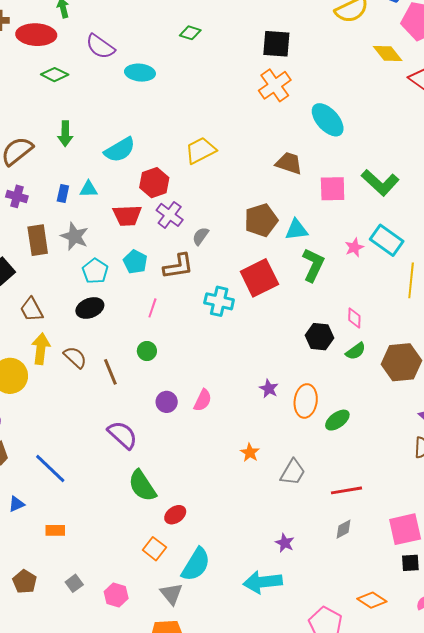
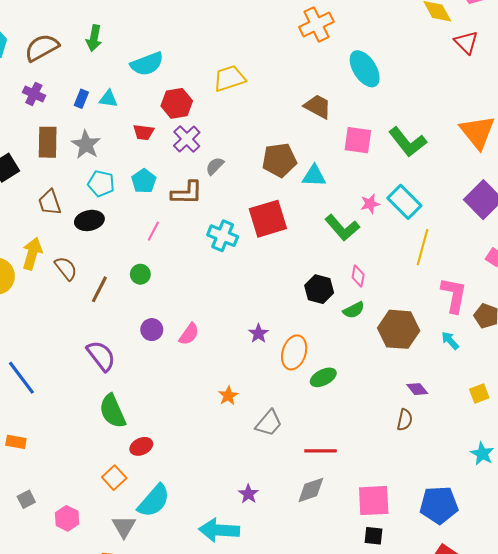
red trapezoid: (127, 215) -> (143, 132), size x0.7
green L-shape: (313, 265) -> (342, 228), moved, turned 104
cyan pentagon: (95, 271) -> (101, 184), turned -30
brown trapezoid: (32, 310) -> (50, 202), moved
brown line: (110, 372) -> (99, 289), turned 40
gray diamond: (343, 529) -> (311, 490), size x1.4

